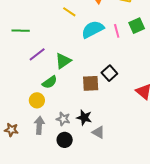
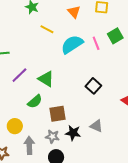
green triangle: (63, 61) -> (46, 79), turned -48
brown square: (91, 83) -> (58, 114), moved
yellow circle: (37, 100) -> (15, 126), moved
gray triangle: (98, 132) -> (96, 126), moved

